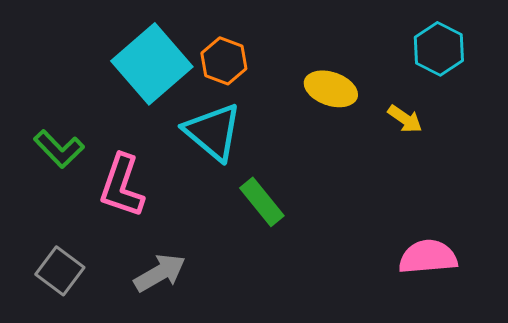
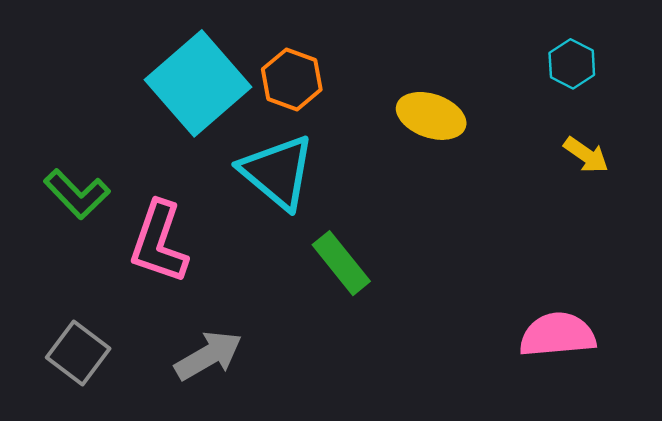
cyan hexagon: (439, 49) -> (572, 64), size x0.7
yellow arrow: (405, 119) -> (586, 155), moved

